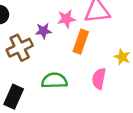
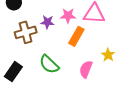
green semicircle: (54, 81) -> (49, 64), turned -145

